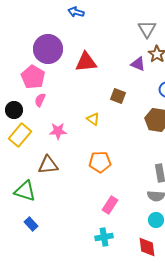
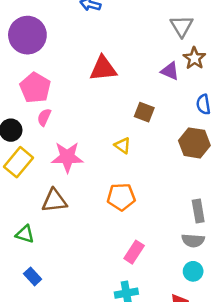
purple circle: (48, 49) -> (27, 35), moved
yellow triangle: (93, 119) -> (122, 146), moved
pink star: (58, 131) -> (67, 157), size x1.4
green triangle: (25, 191) -> (25, 234), size x0.7

